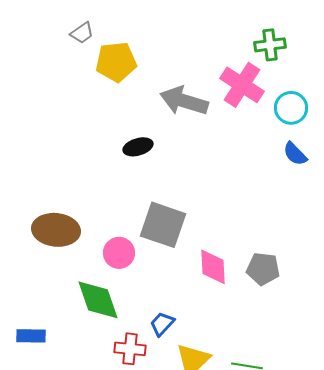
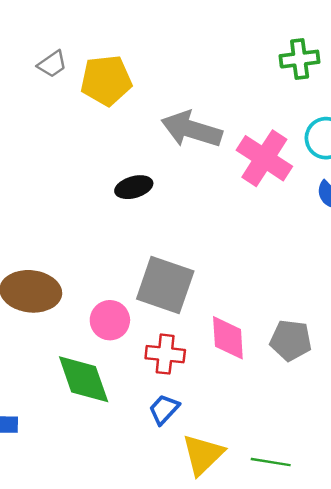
gray trapezoid: (82, 33) -> (52, 64), moved
pink cross: (242, 85) -> (264, 158), moved
red cross: (130, 349) -> (165, 354), moved

